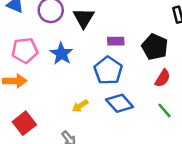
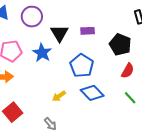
black triangle: (84, 18) -> (59, 33), moved
purple rectangle: (116, 41) -> (88, 31), moved

